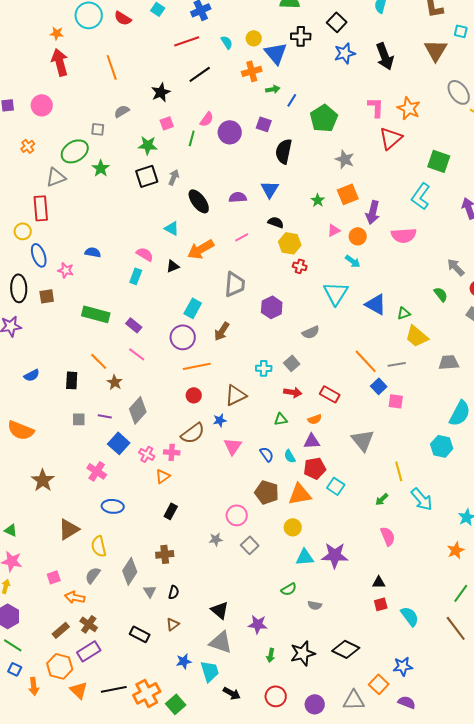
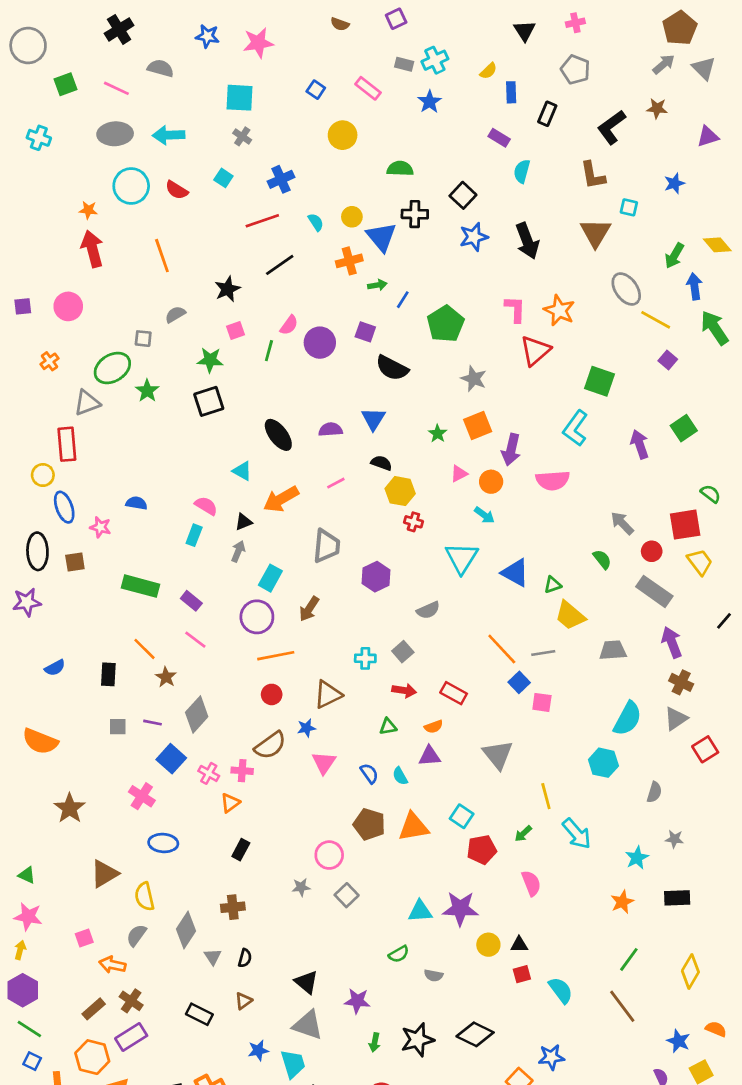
black semicircle: (284, 151) -> (392, 368), turned -75
gray arrow: (174, 177) -> (238, 551), moved
red pentagon: (315, 468) -> (482, 850), moved
yellow circle: (293, 527) -> (488, 945), moved

